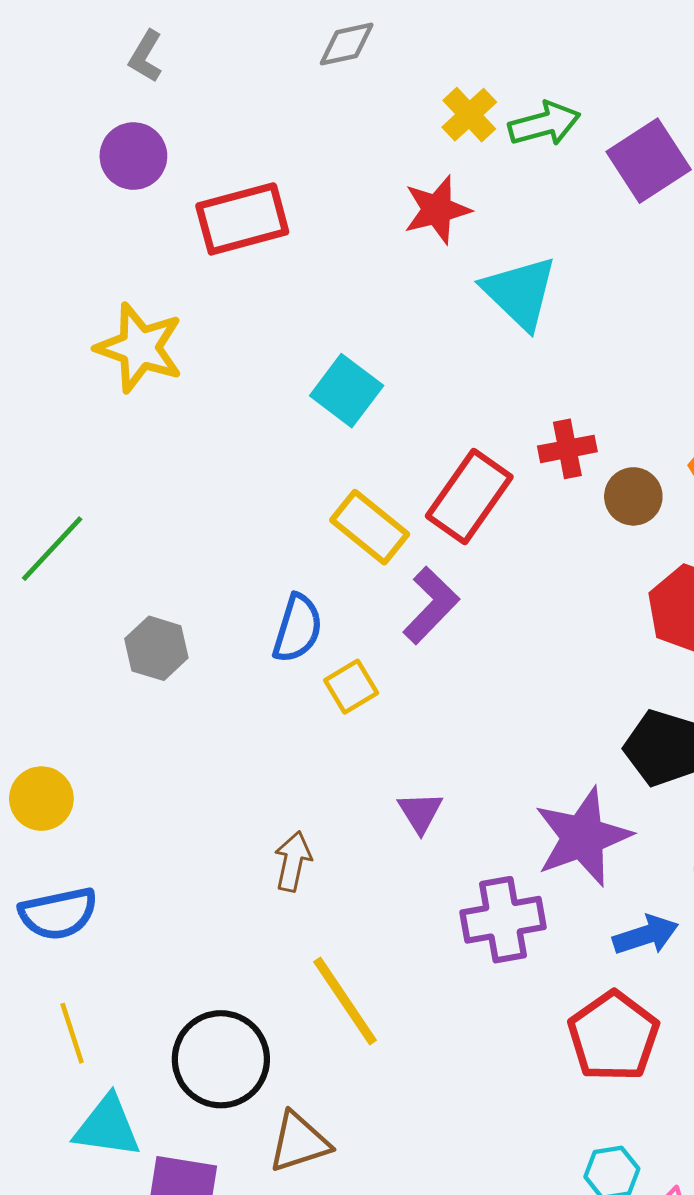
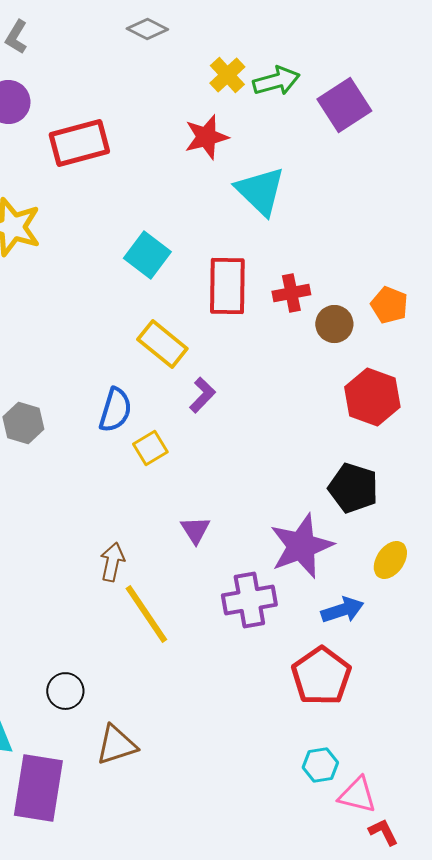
gray diamond: (347, 44) -> (147, 29), turned 39
red rectangle: (469, 496) -> (227, 286), moved, turned -34
purple L-shape: (431, 605) -> (202, 395), size x0.7
yellow line: (345, 1001) -> (146, 614), moved
black circle: (221, 1059) -> (65, 691), size x0.6

